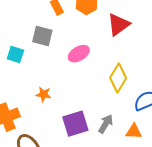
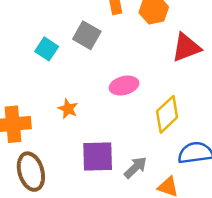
pink ellipse: (79, 54) -> (124, 86), moved

